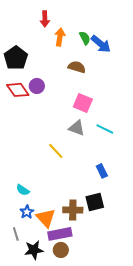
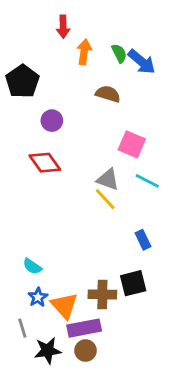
red diamond: (18, 90) -> (45, 163), moved
pink square: (83, 103) -> (132, 144), moved
yellow line: (56, 151) -> (105, 199), moved

